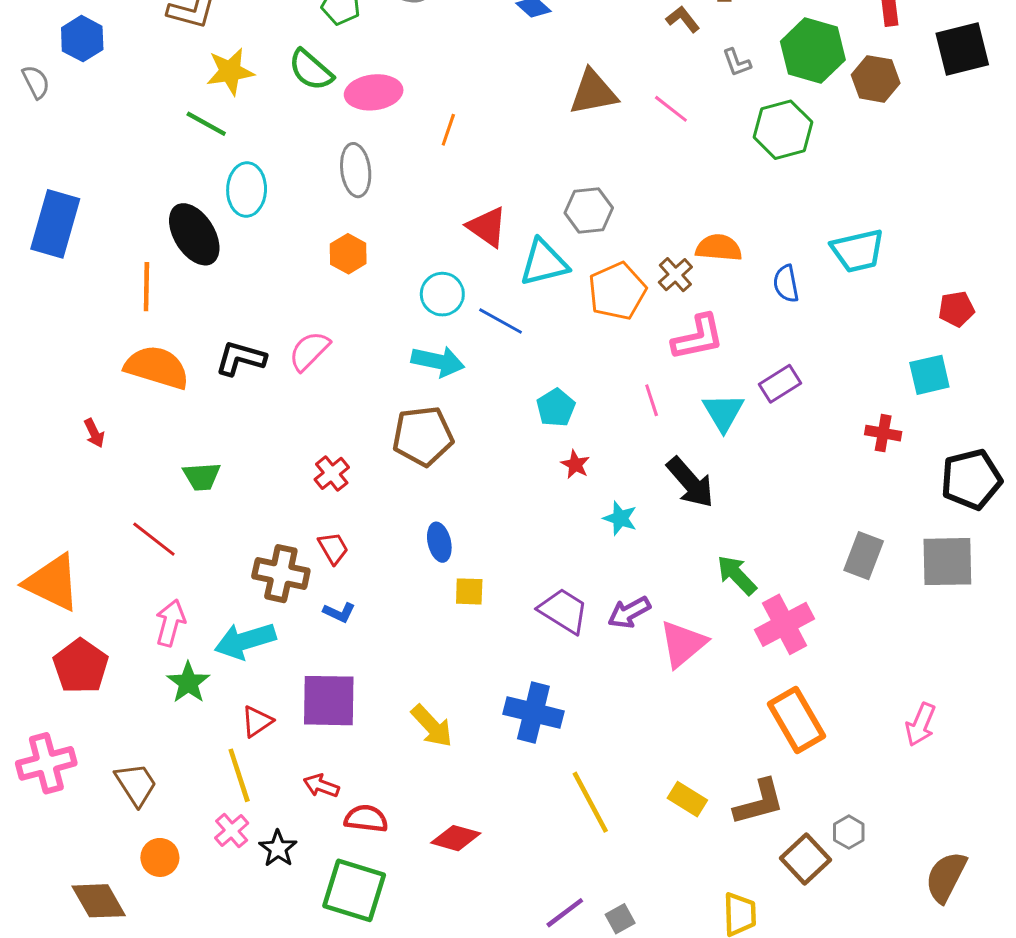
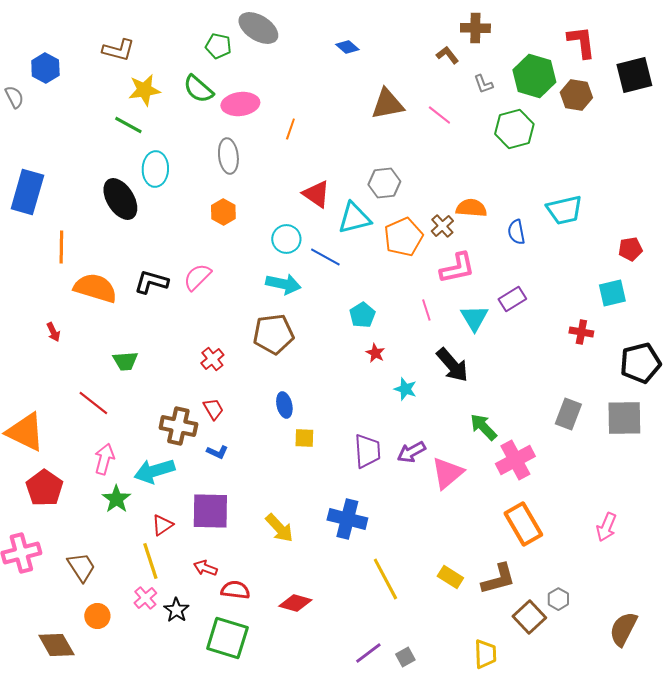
orange line: (146, 287) -> (61, 247), moved
purple trapezoid: (563, 611) -> (367, 451), turned 54

